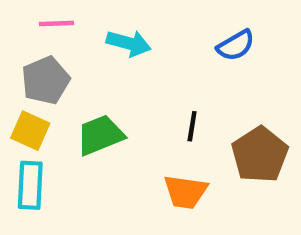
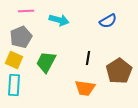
green trapezoid: (100, 135) -> (46, 62), turned -40

